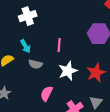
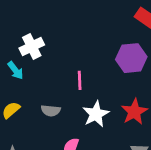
cyan arrow: (25, 46) -> (16, 70), moved

